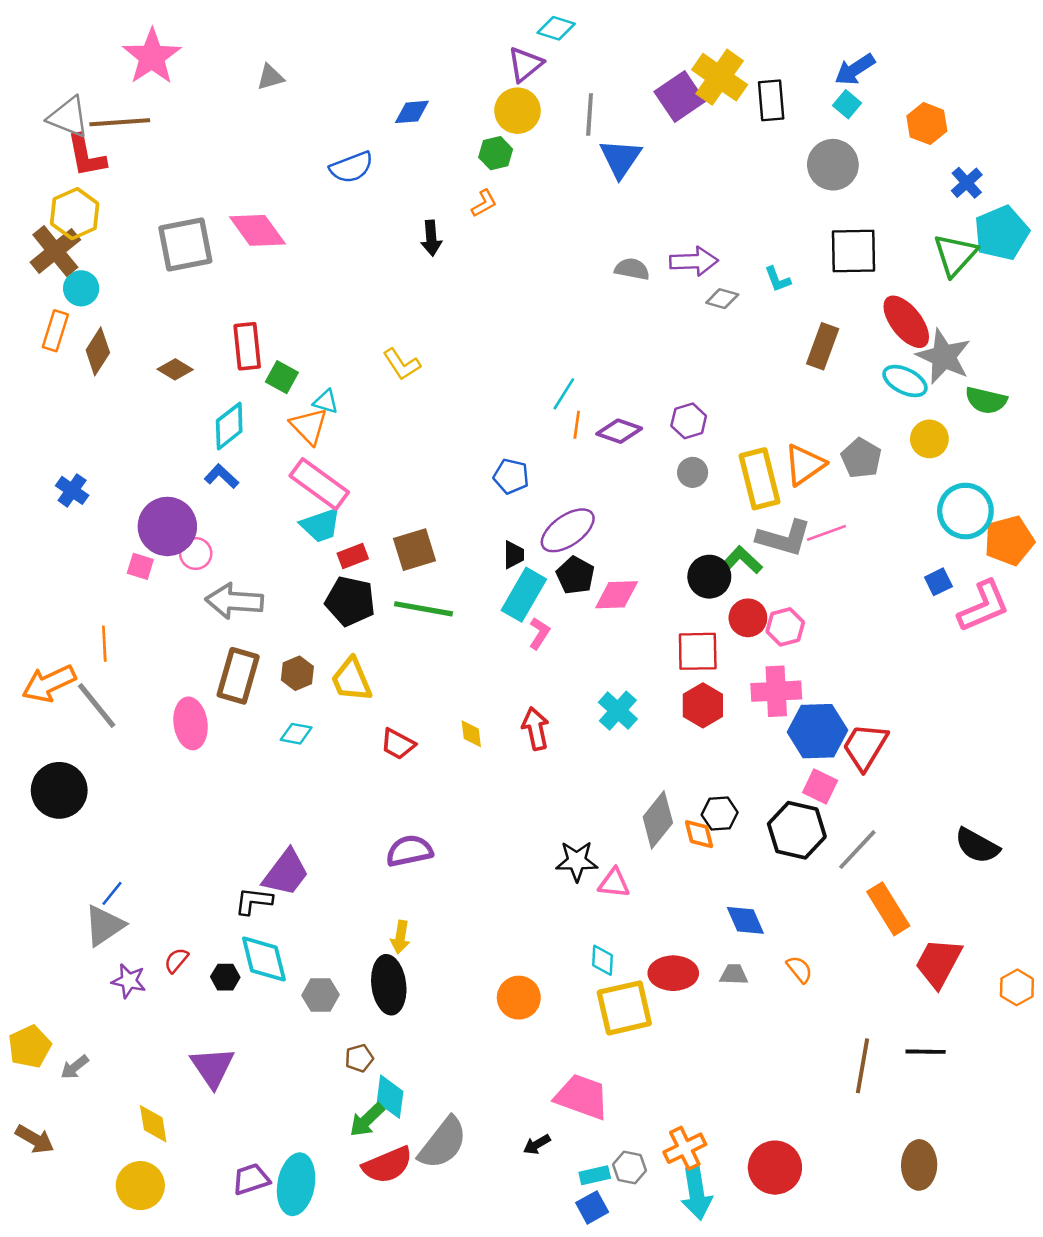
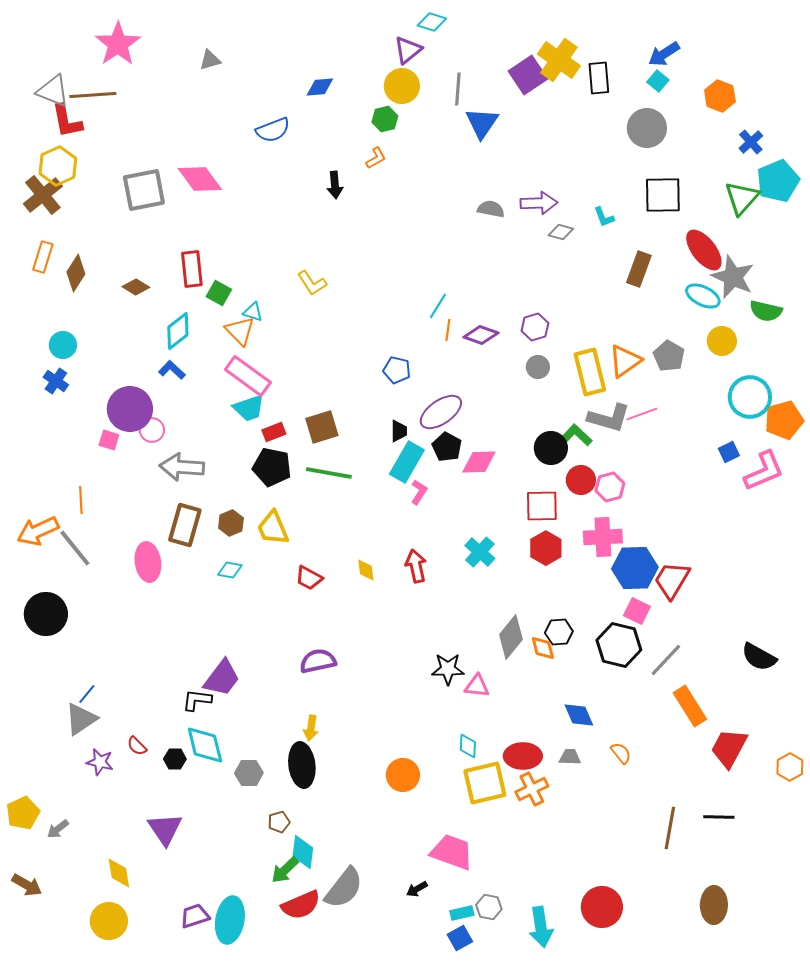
cyan circle: (81, 288) -> (63, 345), moved
red semicircle: (176, 960) -> (137, 746), turned -85
orange cross: (685, 1148) -> (532, 789), moved

